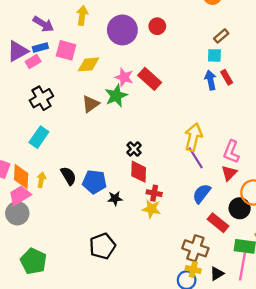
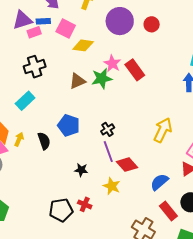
purple line: (196, 158) -> (108, 152), moved
red diamond: (139, 172) -> (127, 165), moved, turned -55
blue pentagon: (94, 182) -> (69, 125), moved
red cross: (154, 193) -> (85, 204), moved

